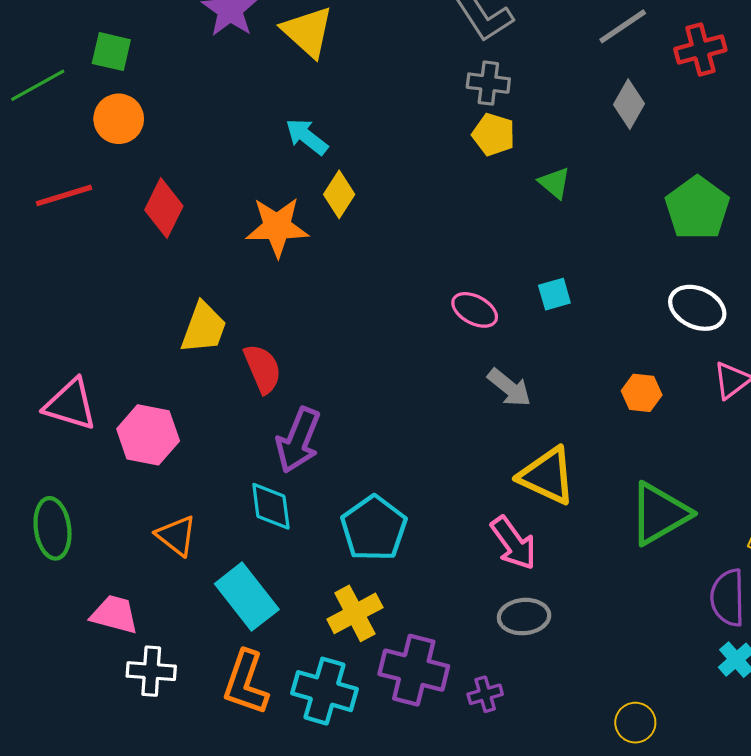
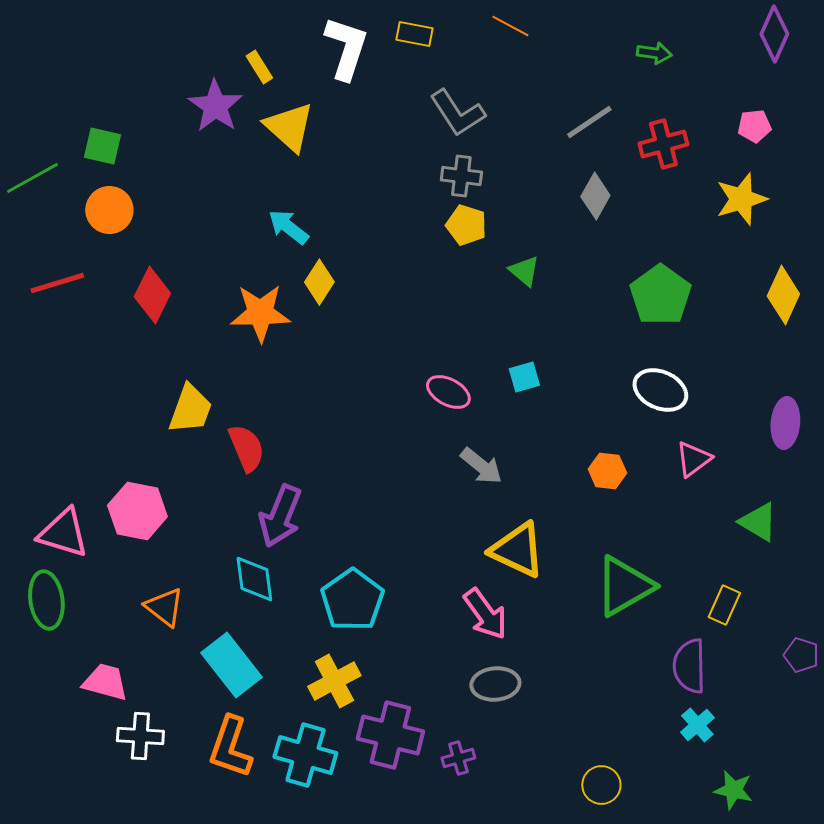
pink triangle: (70, 404) -> (63, 533), moved

